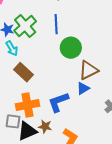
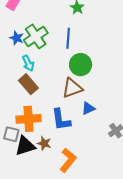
cyan arrow: (12, 48) -> (28, 63), moved
brown triangle: (88, 70) -> (72, 88), moved
blue L-shape: (58, 102) -> (61, 120), turned -85

